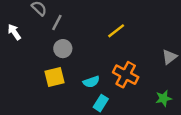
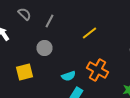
gray line: (57, 23) -> (50, 21), moved
yellow square: (55, 77) -> (24, 72), moved

